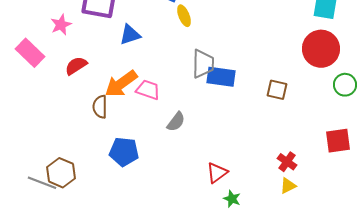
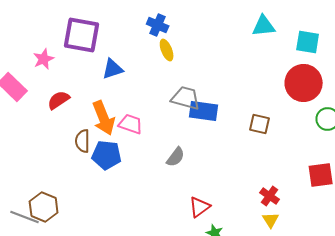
gray trapezoid: (203, 64) -> (186, 98), turned -76
orange arrow: (121, 84) -> (104, 118), turned -76
gray semicircle: (176, 122) -> (176, 157), moved
blue pentagon: (124, 152) -> (107, 155), moved
yellow triangle: (288, 186) -> (271, 220), turned -36

